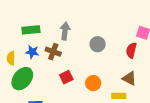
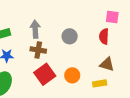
brown cross: (53, 52) -> (38, 50), moved
red square: (66, 77) -> (45, 74), size x1.5

